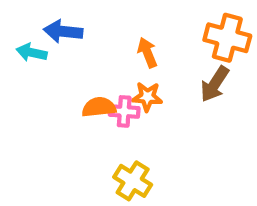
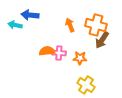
orange cross: (227, 38) -> (96, 25), moved
orange star: (147, 97) -> (80, 58), moved
yellow cross: (133, 181) -> (86, 85), moved

